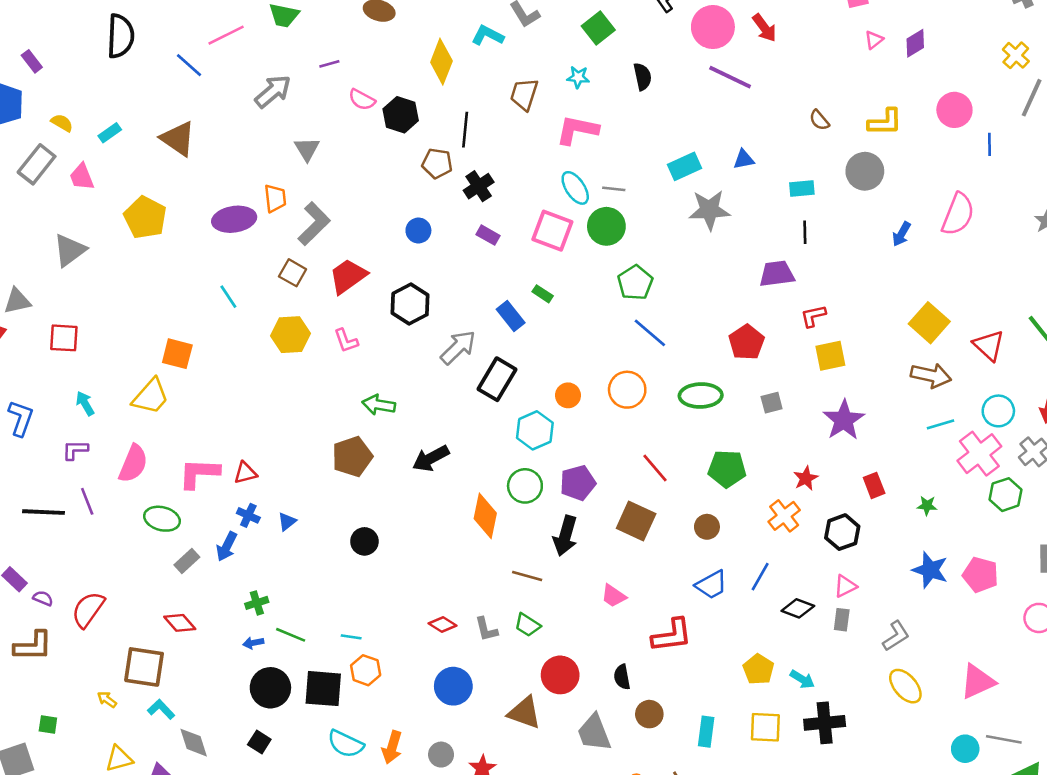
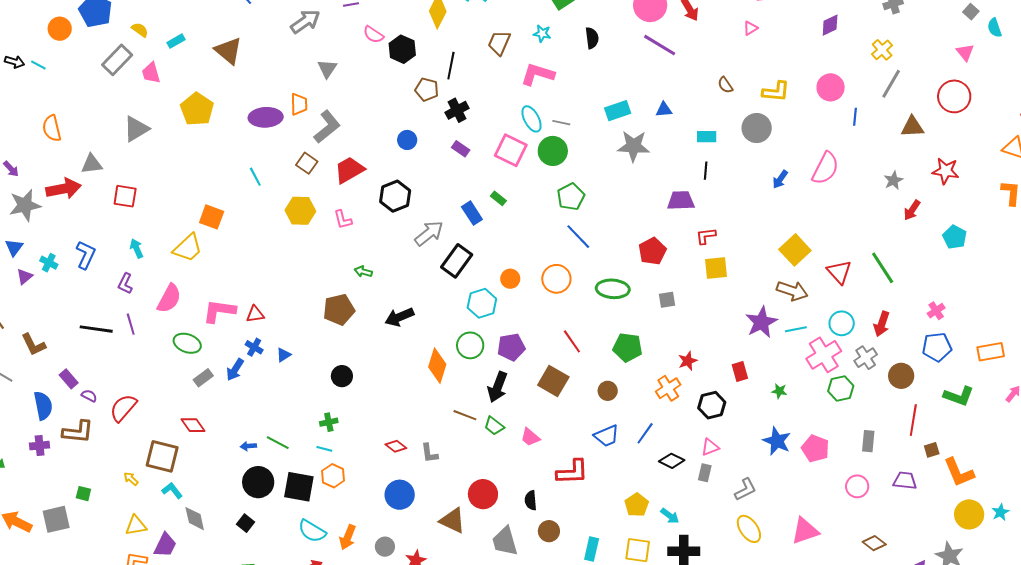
pink triangle: (874, 40) -> (750, 28), moved
purple diamond: (915, 43) -> (830, 25), moved
green arrow: (379, 405) -> (363, 272), size x0.7
purple star: (844, 420) -> (761, 322), moved
purple L-shape: (75, 450) -> (125, 284), turned -70
green cross: (257, 603) -> (329, 422), moved
green trapezoid: (527, 625) -> (494, 426), moved

